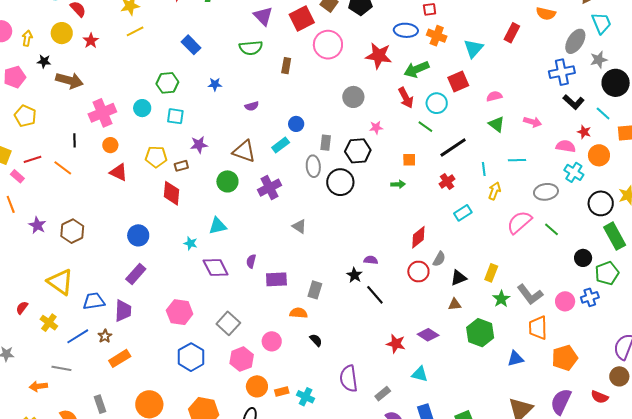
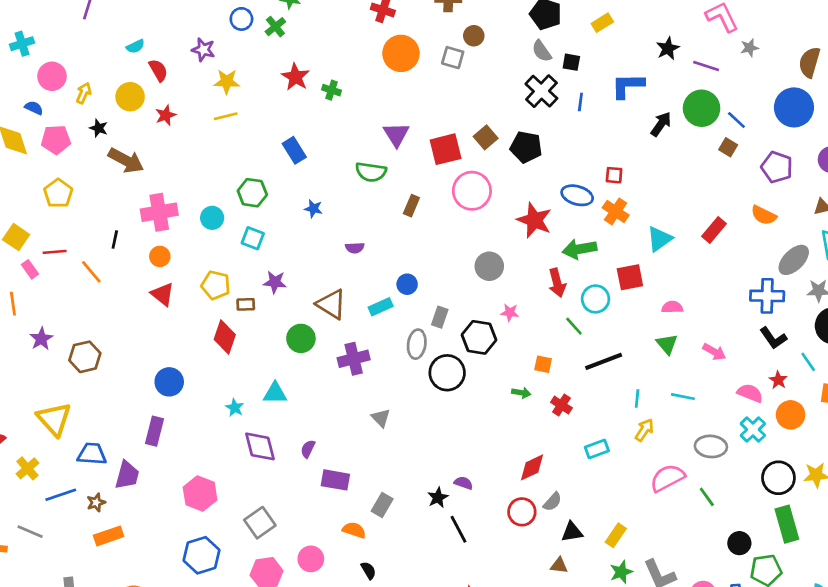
red cross: (447, 181) -> (561, 405), moved, turned -35
purple rectangle: (136, 274) -> (155, 431), turned -40

